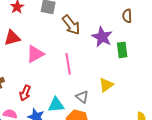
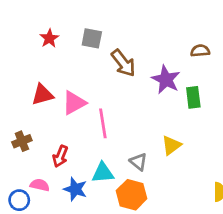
brown semicircle: (127, 16) -> (200, 51), turned 88
red triangle: (12, 38) -> (42, 95), moved
pink line: (68, 64) -> (103, 123), moved

